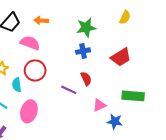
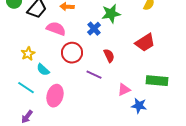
blue cross: (83, 51) -> (94, 29), moved, turned -32
red circle: (35, 70) -> (72, 53), moved
red semicircle: (86, 79) -> (109, 56), moved
cyan semicircle: (17, 85) -> (43, 70), turned -40

